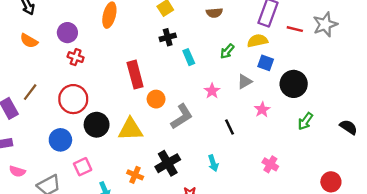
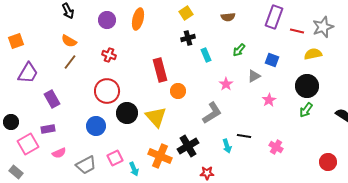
purple circle: (67, 33) -> (107, 20), moved
yellow semicircle: (257, 41) -> (313, 54), moved
black circle: (294, 84) -> (307, 86), moved
brown line: (30, 92) -> (70, 62), moved
gray L-shape: (182, 117) -> (212, 113), moved
black line: (230, 127) -> (244, 136), moved, turned -56
yellow triangle: (130, 129) -> (156, 117), turned 50
pink square: (83, 167) -> (115, 158), moved
pink semicircle: (17, 171) -> (59, 153), turned -40
orange cross: (135, 175) -> (160, 156), size x1.6

